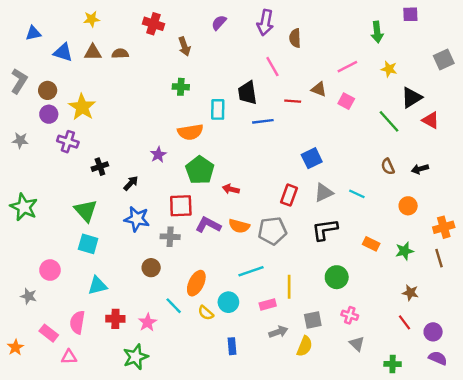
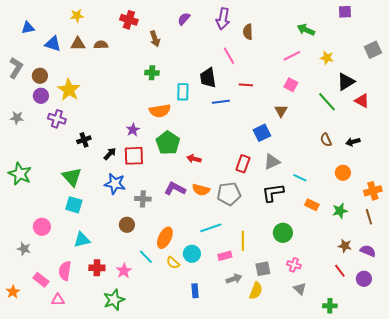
green arrow: (377, 32) -> (306, 30), moved, turned 120
brown triangle: (319, 89) -> (281, 111), moved, turned 40
cyan line: (357, 194) -> (300, 178), moved
red square: (181, 206) -> (134, 156), moved
purple semicircle: (438, 358) -> (368, 251), moved

